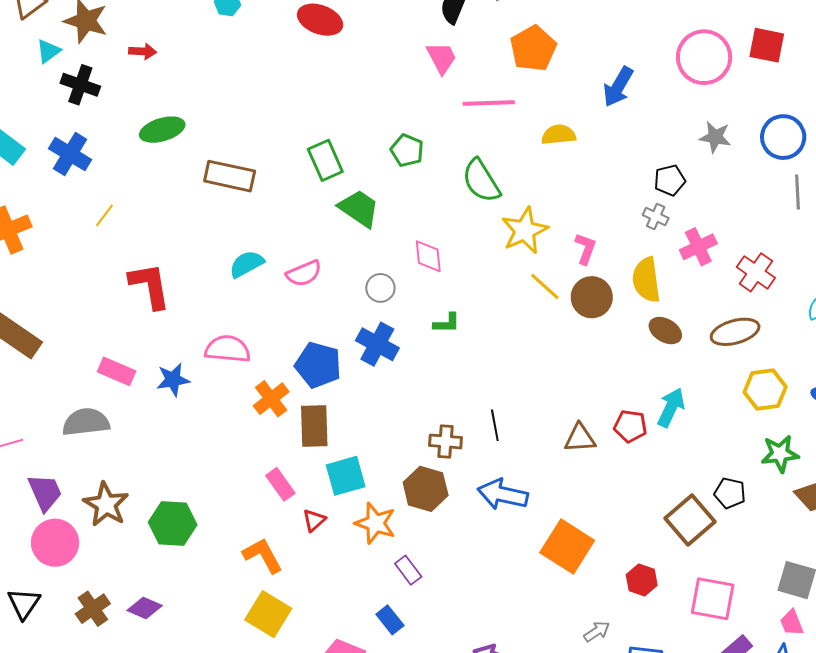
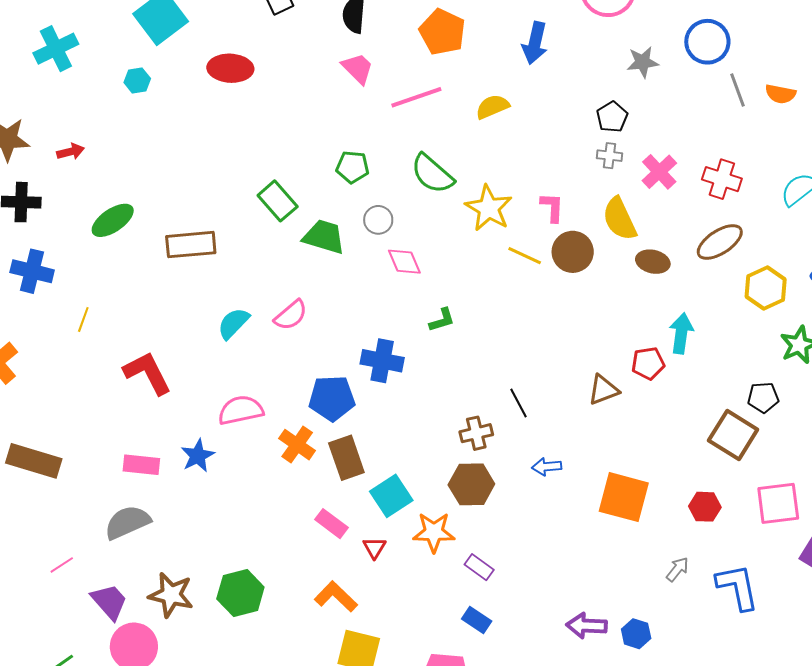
gray circle: (380, 288) -> (378, 220), moved
blue arrow: (503, 494) -> (547, 467), size x0.6

